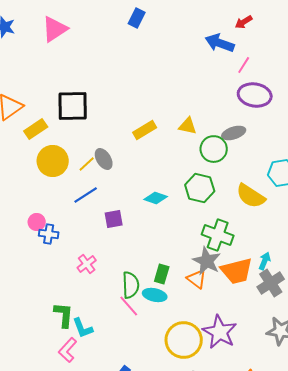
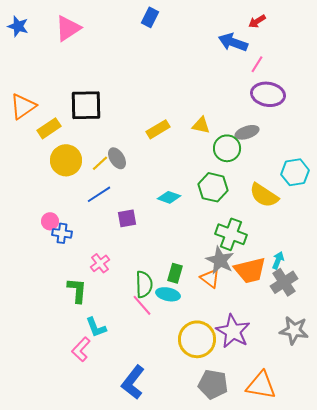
green L-shape: (64, 315) -> (77, 290), moved

